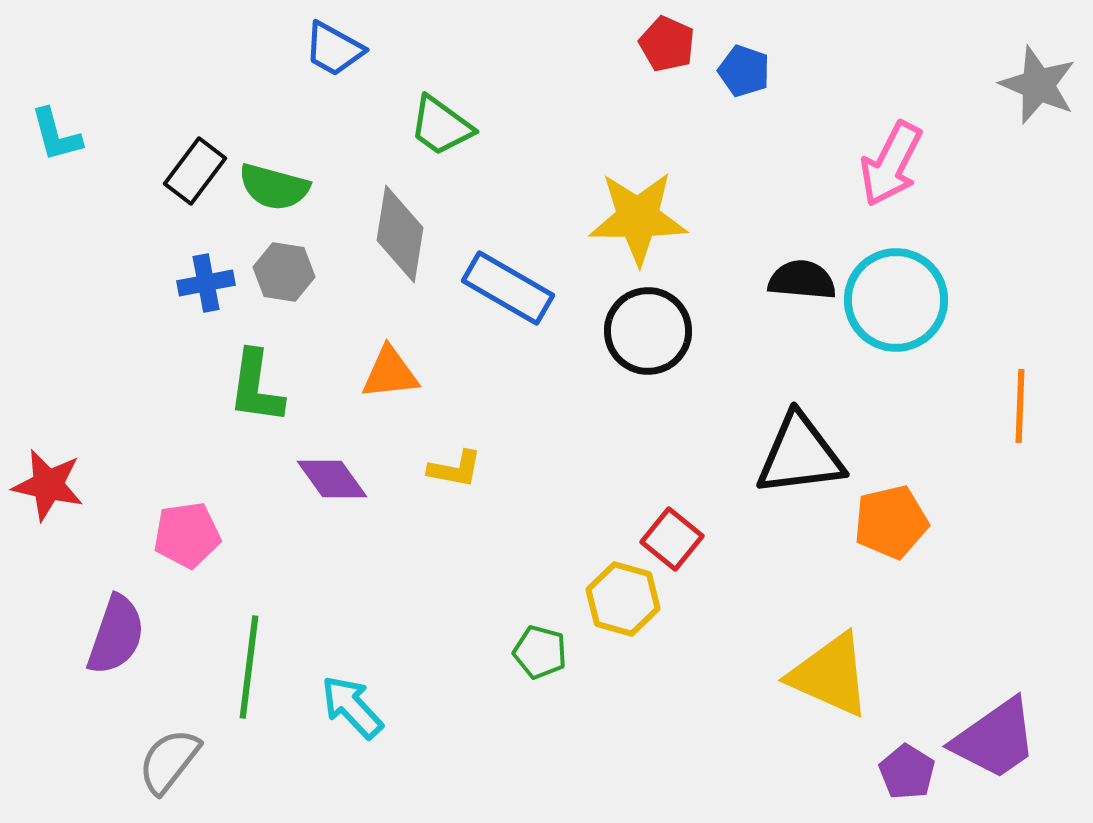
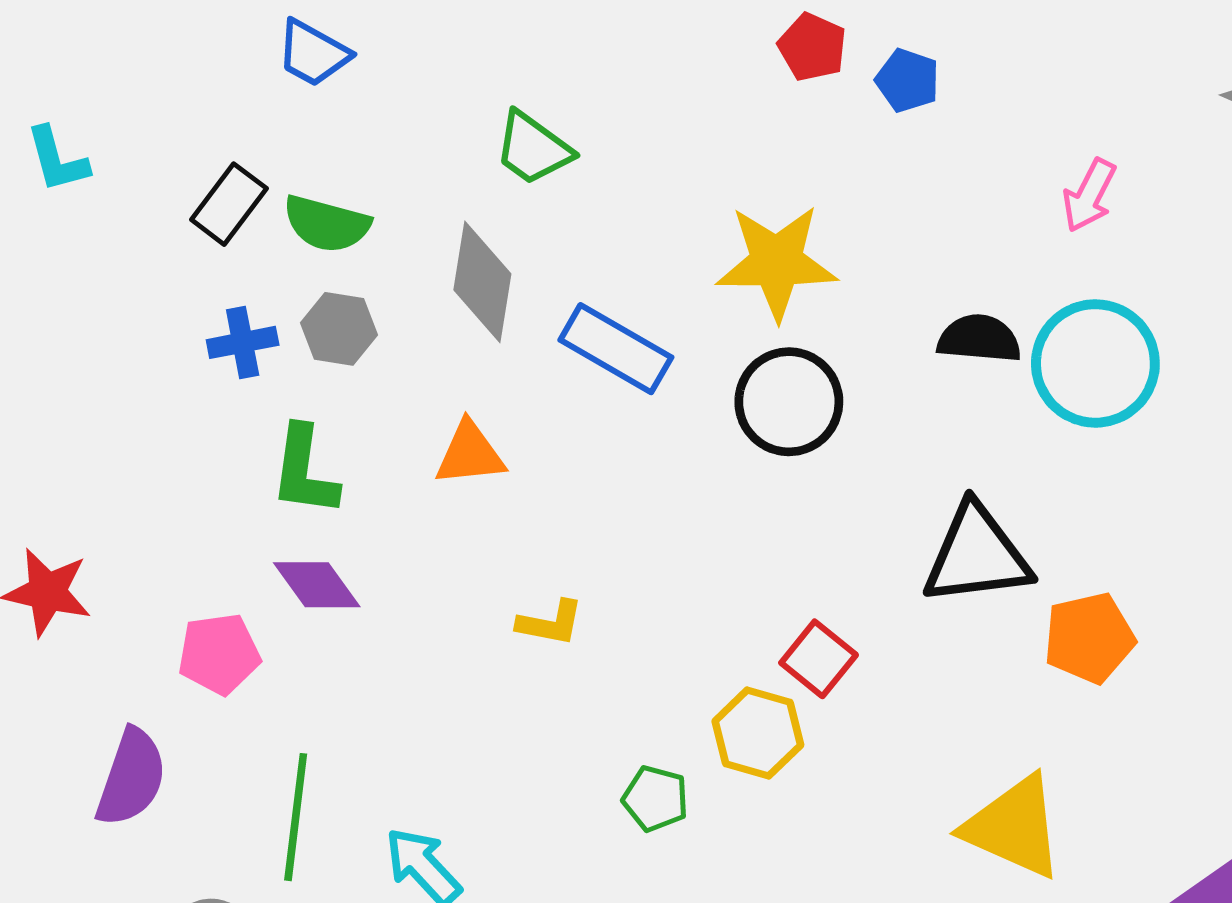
blue trapezoid: (334, 49) -> (313, 53), moved
pink arrow: (891, 164) -> (1089, 195), size x0.7
yellow L-shape: (455, 469) -> (550, 623), moved
purple diamond: (332, 479) -> (317, 585), moved

